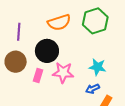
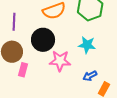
cyan star: (97, 67) -> (87, 45), moved
pink rectangle: (38, 76) -> (23, 70), moved

